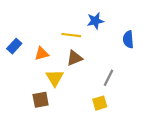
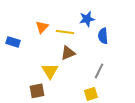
blue semicircle: (128, 39) -> (103, 36), moved
blue rectangle: (14, 46) -> (13, 42), turned 64
orange triangle: (42, 54) -> (42, 27), moved, turned -32

